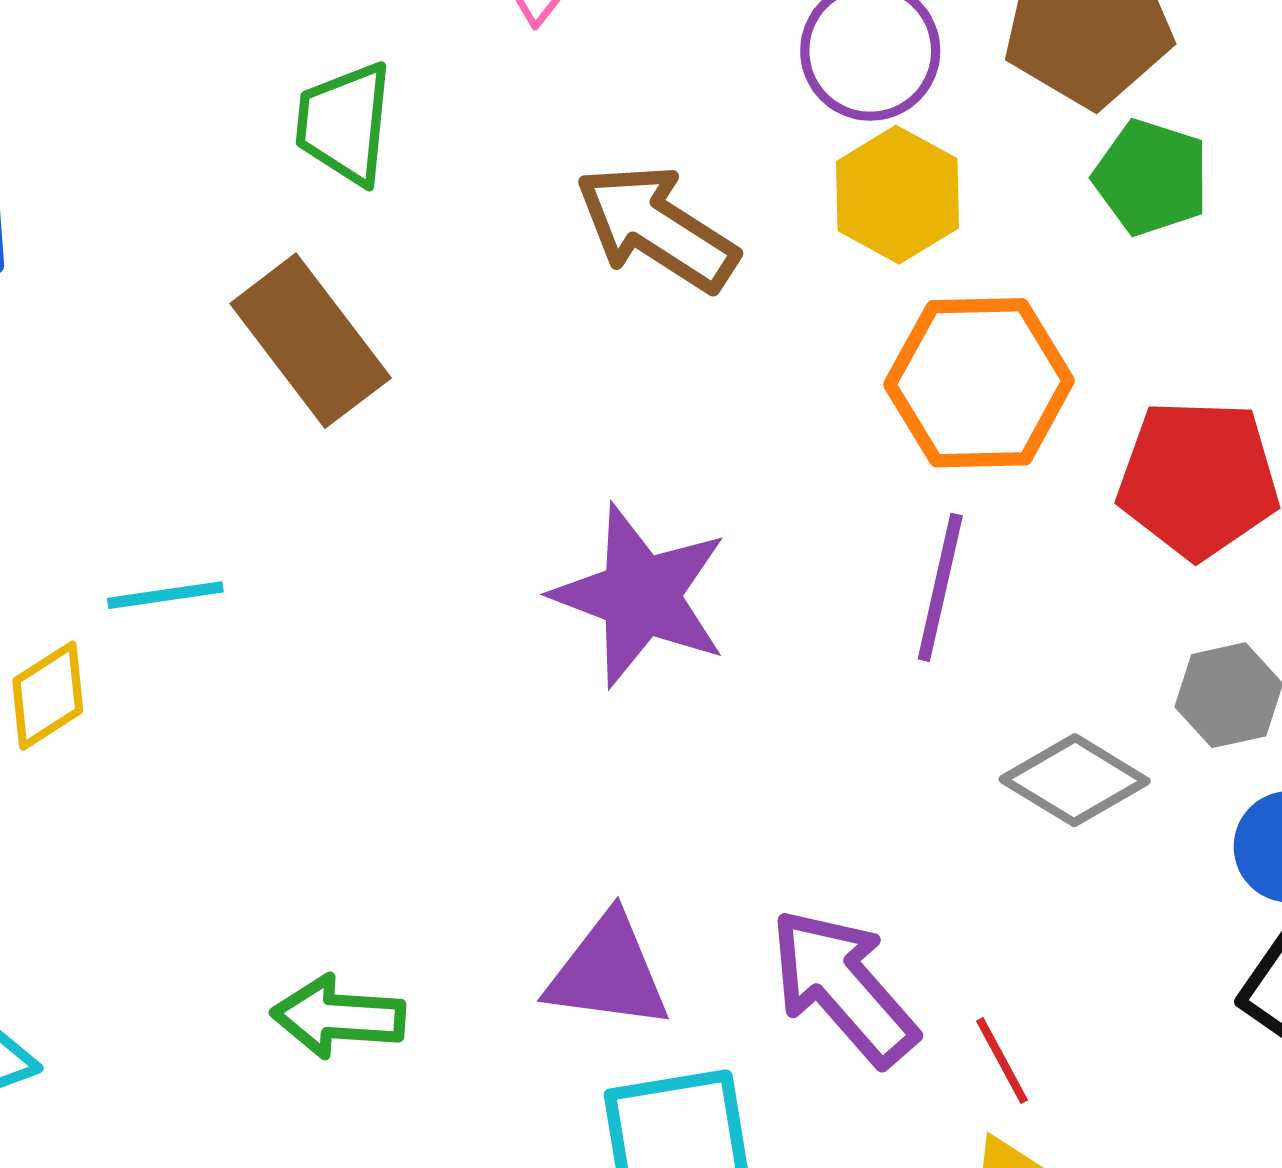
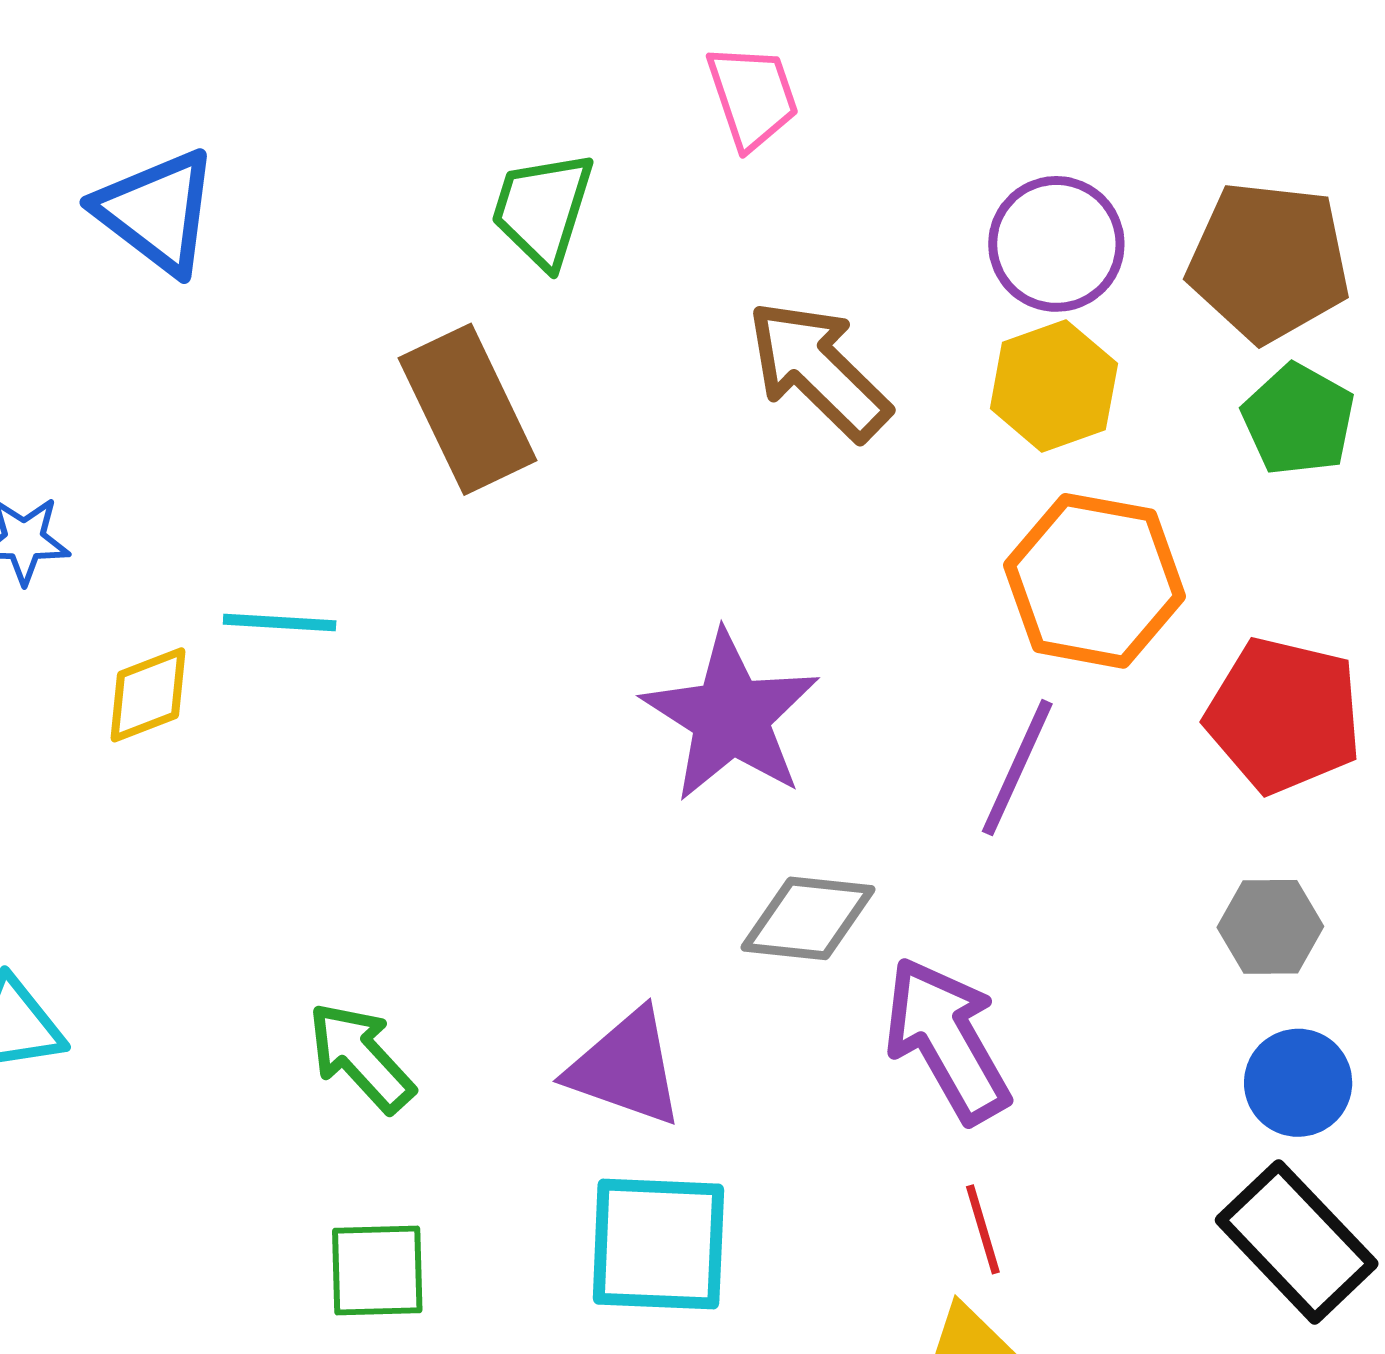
gray diamond: (1075, 780) -> (808, 918), moved, turned -37
purple arrow: (843, 987) -> (947, 1040), moved
green arrow: (338, 1017) -> (361, 1057), turned 32

